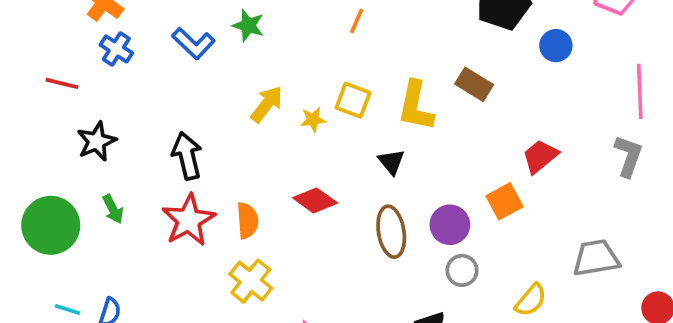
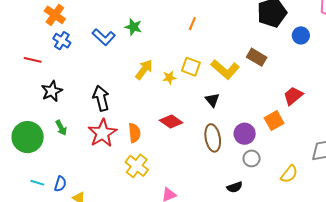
yellow L-shape: (416, 106) -> (225, 69), turned -60

